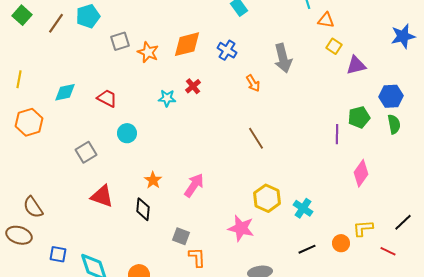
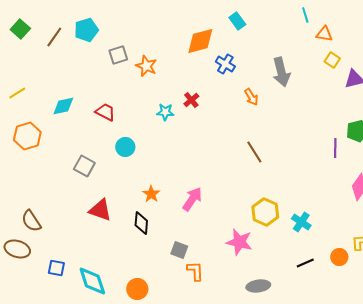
orange diamond: (187, 44) -> (200, 41), moved
yellow line: (19, 79) -> (17, 93), turned 48
gray square: (86, 152) -> (84, 166), turned -30

